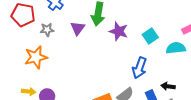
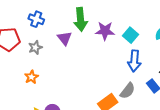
cyan square: (150, 36) -> (131, 35), moved
orange star: (36, 57) -> (31, 77), size x0.6

